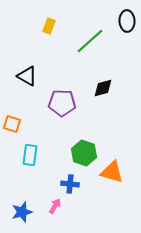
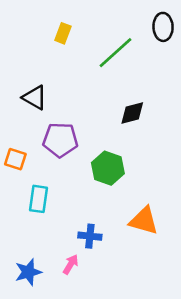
purple pentagon: (62, 103) -> (60, 140), moved
green hexagon: (84, 153) -> (108, 168), moved

